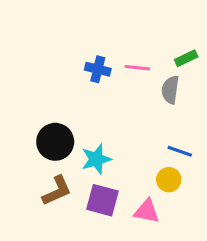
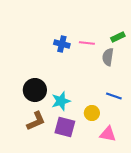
yellow circle: (169, 180) -> (92, 113), moved
pink triangle: (147, 211) -> (108, 134), moved

